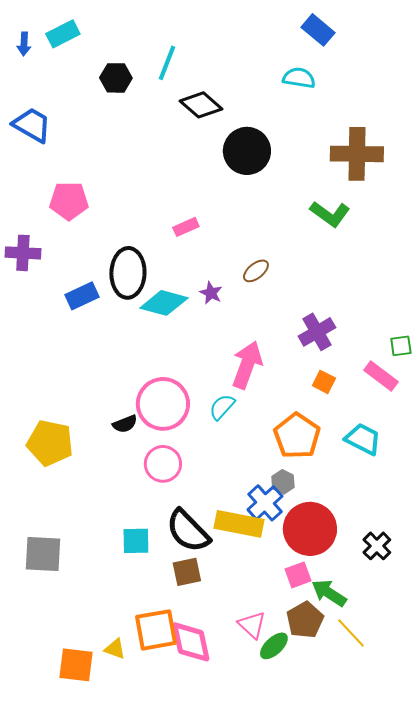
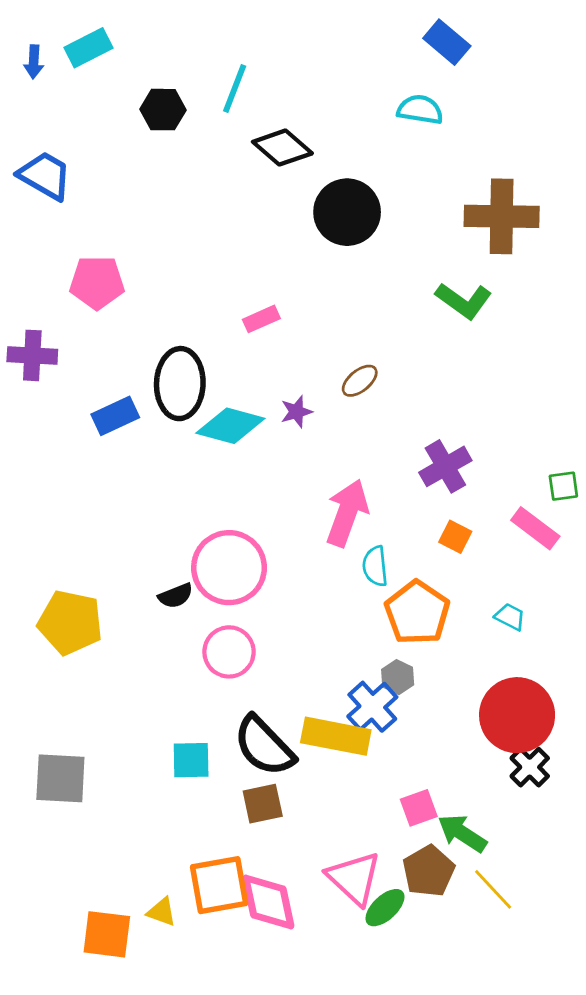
purple star: (211, 293) -> (296, 412), turned 30
cyan semicircle: (222, 407) -> (375, 566), moved, turned -48
cyan trapezoid: (363, 439) -> (510, 617), size x0.6
red circle: (310, 529) -> (517, 715), moved
pink triangle: (252, 625) -> (354, 878), size x1.4

